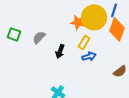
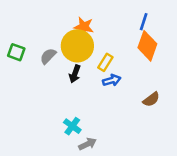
yellow circle: (94, 17) -> (77, 46), moved
orange star: (78, 22) -> (84, 27), moved

